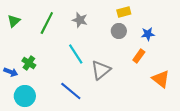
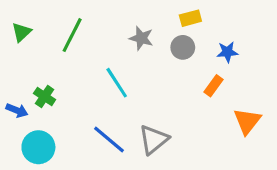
gray star: (80, 20) -> (141, 38), moved
gray triangle: (101, 70) -> (154, 140), moved
orange triangle: (161, 79) -> (247, 121), turned 30

